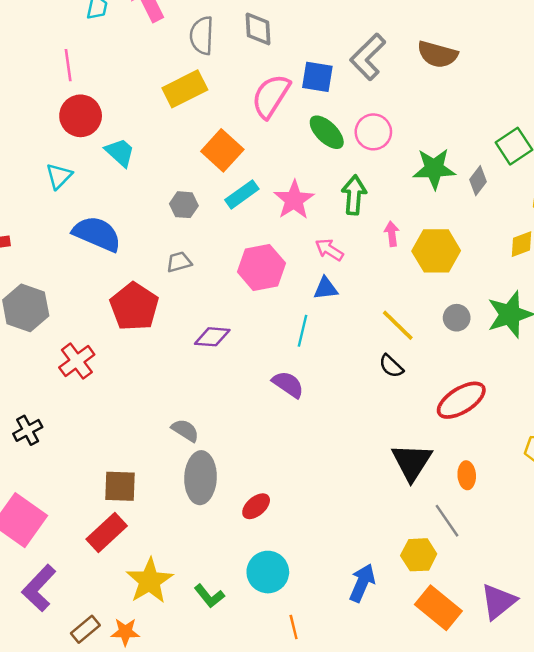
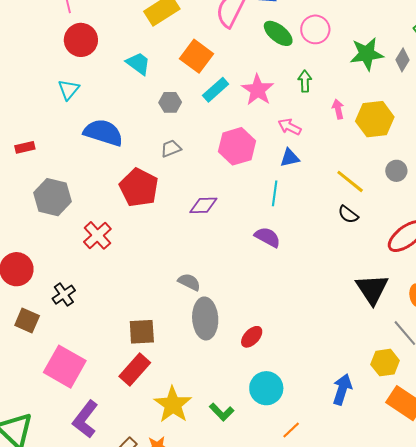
cyan trapezoid: (120, 152) -> (138, 64), moved
green arrow: (354, 195) -> (305, 81), size x0.7
orange line: (294, 627) -> (291, 430), turned 66

